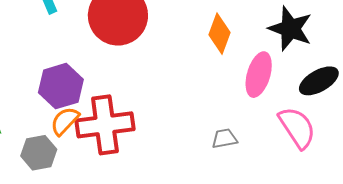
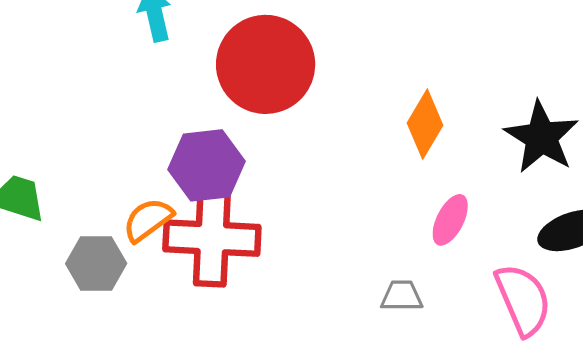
pink ellipse: (259, 75) -> (450, 220), moved, size x0.7
purple hexagon: (61, 86) -> (206, 165), moved

